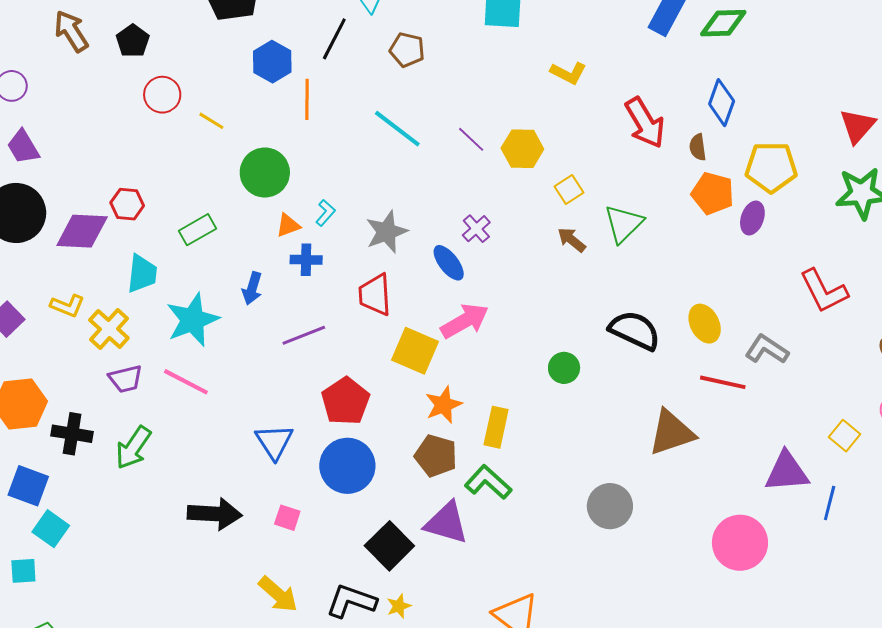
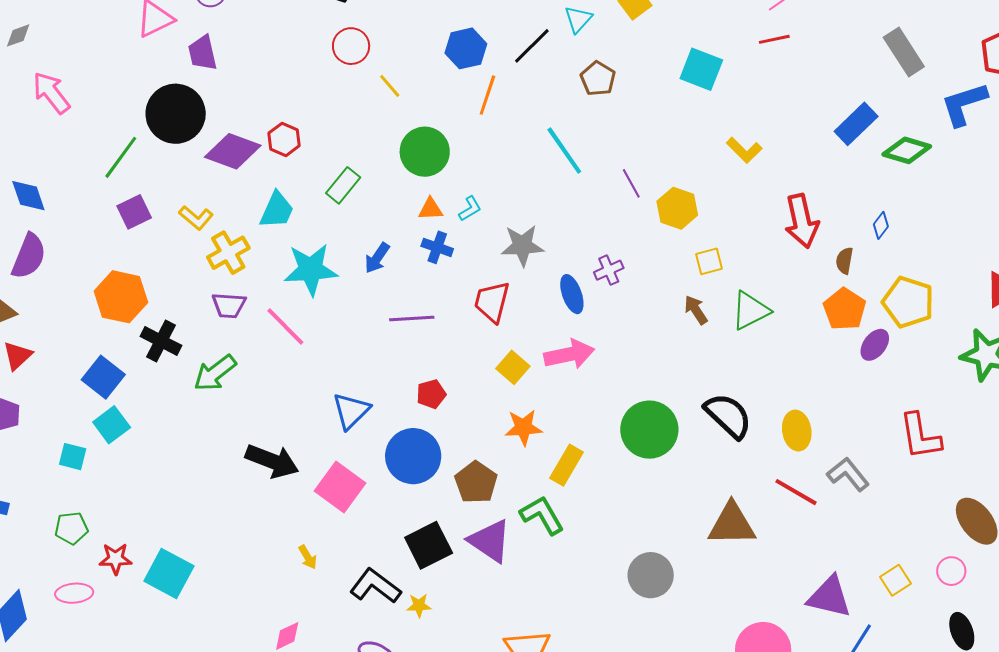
blue diamond: (722, 103) -> (881, 225), size x0.6
green rectangle: (197, 230) -> (343, 185), turned -39
yellow square: (415, 351) -> (513, 367), size x0.7
green circle: (564, 368) -> (649, 430), size x1.8
red pentagon: (345, 401) -> (431, 394), size x0.6
brown pentagon: (436, 456) -> (476, 482), moved
pink square: (287, 518) -> (340, 487), size x1.8
yellow arrow: (278, 594) -> (308, 557), size x0.6

